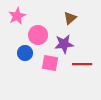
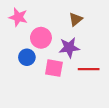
pink star: (17, 16) -> (18, 17), turned -30

